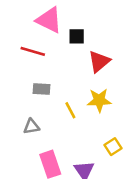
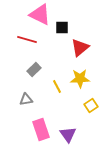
gray rectangle: (42, 89) -> (34, 69), turned -48
yellow square: (113, 147) -> (91, 105), moved

